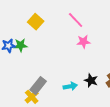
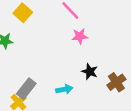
black star: (91, 80) -> (90, 72), moved

